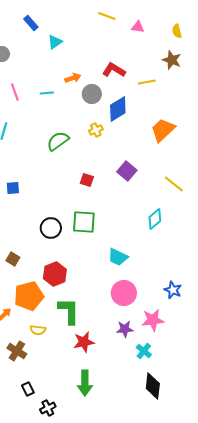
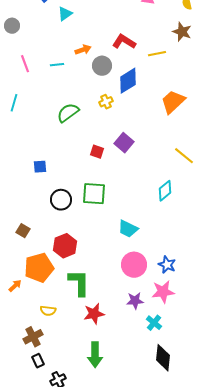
purple square: (127, 171) -> (124, 143), moved
blue square: (13, 188) -> (40, 167), moved
blue star: (173, 290) -> (167, 265), moved
yellow semicircle: (38, 330) -> (48, 311), moved
brown cross: (17, 351) -> (33, 337), moved, turned 30

